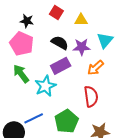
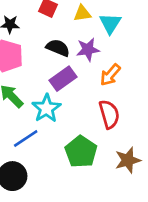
cyan triangle: (105, 40) -> (110, 23), moved
blue line: (34, 118) -> (26, 138), moved

